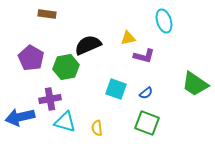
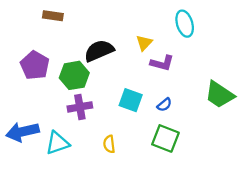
yellow triangle: (128, 38) -> (144, 43), turned -35
purple cross: (50, 99) -> (80, 107), moved
cyan triangle: (65, 122) -> (57, 143), moved, turned -35

